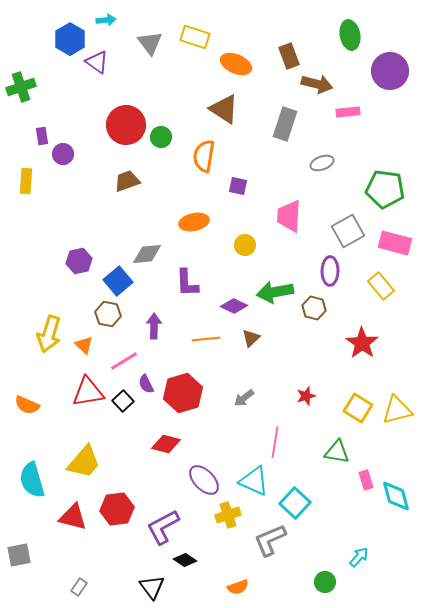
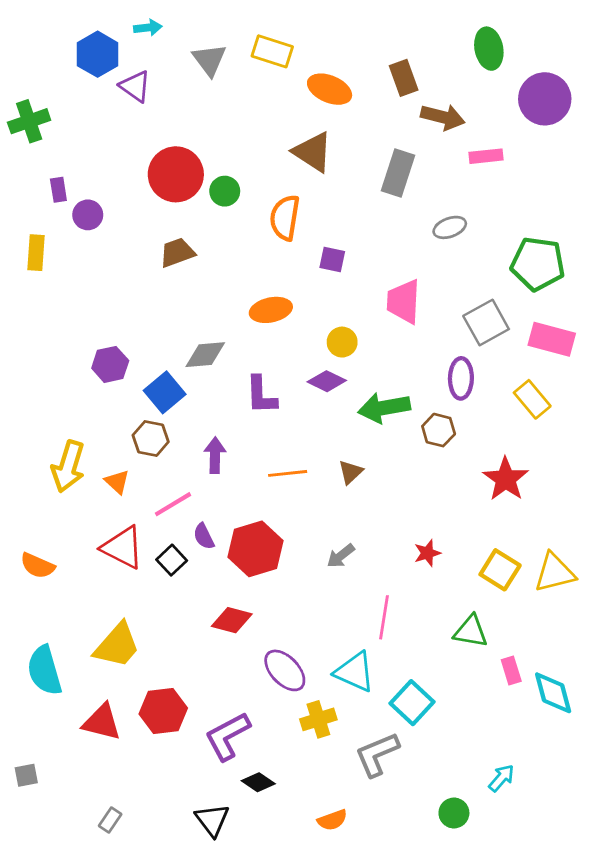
purple diamond: (234, 306) -> (327, 381), moved
red triangle: (88, 392) -> (123, 547), turned 36
gray square: (19, 555) -> (26, 775), size x0.7

